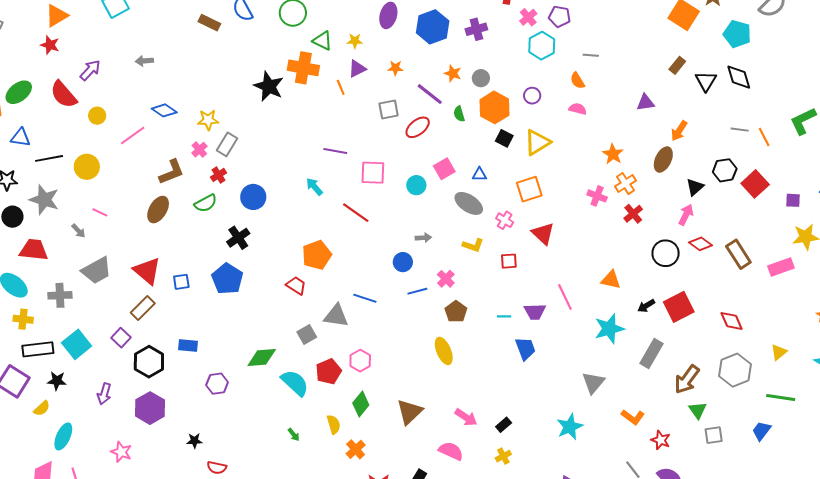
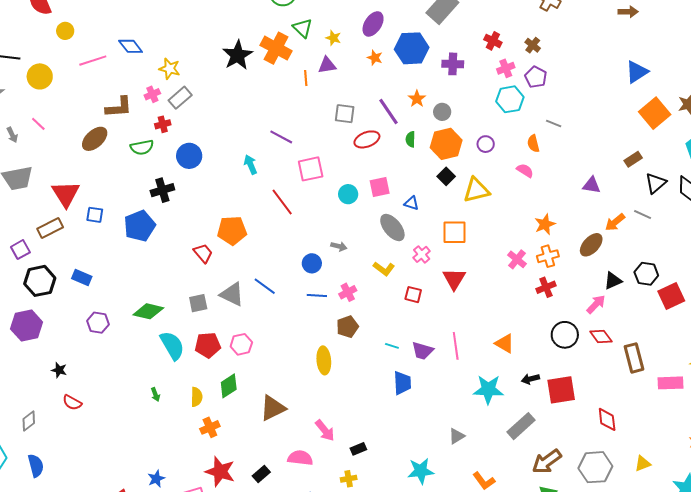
orange star: (395, 68) -> (375, 58), moved
gray line: (740, 130) -> (643, 214), moved
pink square: (373, 173) -> (311, 169), turned -32
gray triangle: (593, 383) -> (457, 436), size x0.7
pink semicircle: (451, 451) -> (300, 458), turned -35

